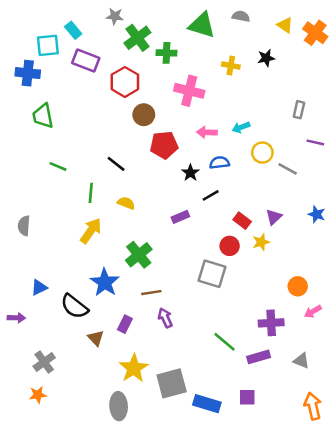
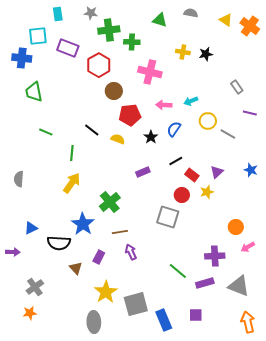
green triangle: (202, 25) -> (160, 20), size x0.7
cyan rectangle: (73, 30) -> (58, 14), moved, turned 32
green cross: (137, 38) -> (109, 30), turned 30
black star: (266, 58) -> (206, 54), moved
gray rectangle: (299, 110) -> (237, 87), turned -48
blue semicircle: (219, 163) -> (174, 129), turned -49
black line: (211, 195) -> (176, 161), moved
yellow semicircle: (126, 203) -> (118, 139), moved
black semicircle: (74, 306) -> (59, 243), turned -35
gray triangle: (301, 361) -> (239, 286), size x1.6
blue rectangle: (207, 404) -> (164, 320), turned 50

